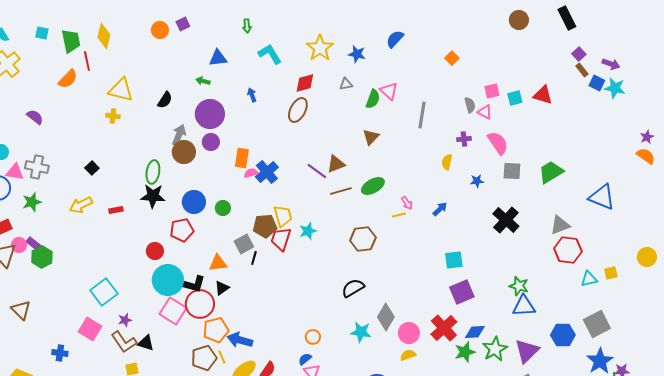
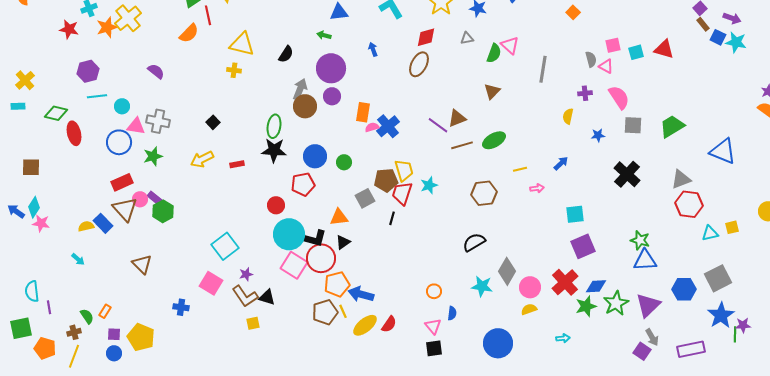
pink arrow: (407, 203) -> (537, 188), moved, turned -64
black line: (254, 258) -> (392, 218), moved
blue semicircle: (305, 359) -> (452, 313), moved, turned 136

